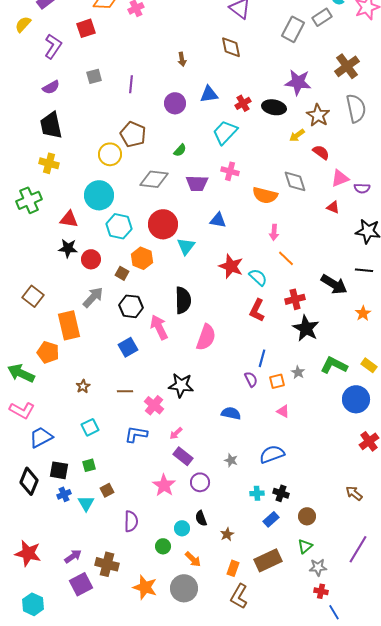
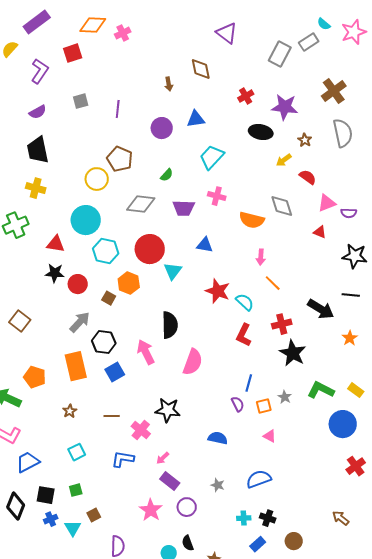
brown diamond: (231, 47) -> (201, 69), moved
red cross: (243, 103) -> (246, 96), moved
brown star: (318, 115) -> (305, 140), size x0.6
black hexagon: (131, 306) -> (104, 342), moved
orange rectangle: (69, 325) -> (76, 366), moved

